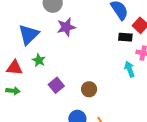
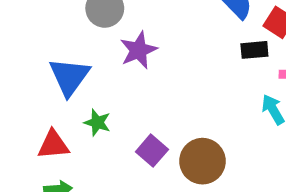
purple square: (56, 85) -> (152, 151), moved
brown circle: (89, 89) -> (202, 161), size x1.5

